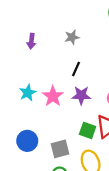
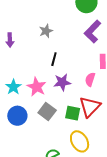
blue circle: (27, 141) -> (17, 116), moved
gray square: (60, 149) -> (47, 112), moved, turned -30

